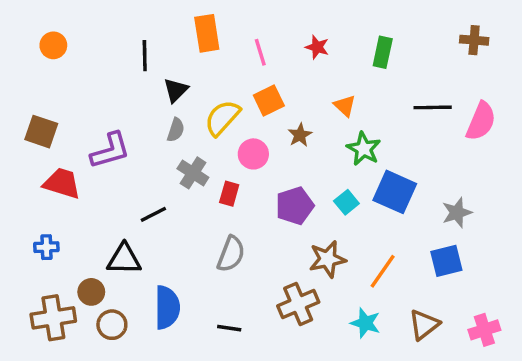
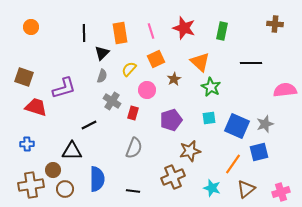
orange rectangle: (207, 33) -> (120, 33), moved
red star: (317, 47) -> (184, 28), size x1.6
orange triangle: (345, 106) -> (200, 62), size x1.5
yellow semicircle: (222, 118) -> (129, 69), size x0.7
pink semicircle: (481, 121) -> (285, 90), moved, turned -120
blue square: (395, 192) -> (237, 126), moved
cyan square: (346, 202) -> (209, 118), moved, turned 32
orange line: (383, 271) -> (233, 164), moved

